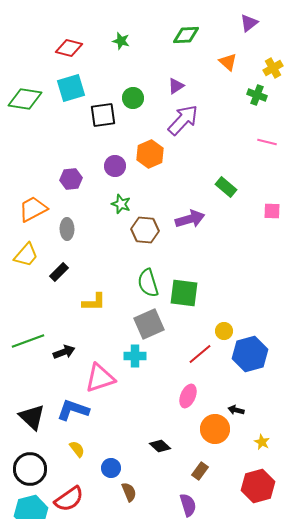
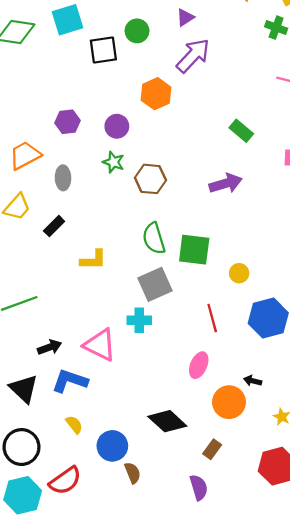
purple circle: (115, 166) -> (117, 126), moved
green star: (121, 204) -> (113, 162), moved
purple arrow: (190, 219) -> (226, 183), moved
yellow circle: (224, 331) -> (239, 273), moved
black arrow: (64, 352) -> (50, 347), moved
red line: (200, 354) -> (212, 318), turned -65
pink triangle: (100, 378) -> (100, 345), turned 44
black diamond: (160, 446) -> (167, 421), size x1.6
blue circle: (111, 468) -> (112, 446), size x1.4

